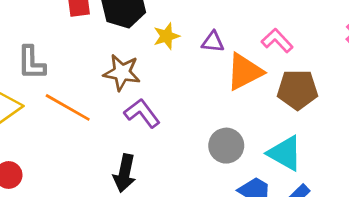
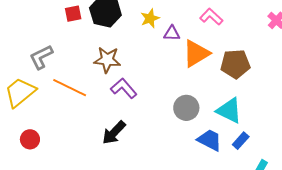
yellow star: (166, 36) -> (150, 18), moved
pink L-shape: (277, 41) -> (211, 17), moved
gray L-shape: (31, 63) -> (41, 57), turned 68
black arrow: (125, 173) -> (114, 133), turned 36

